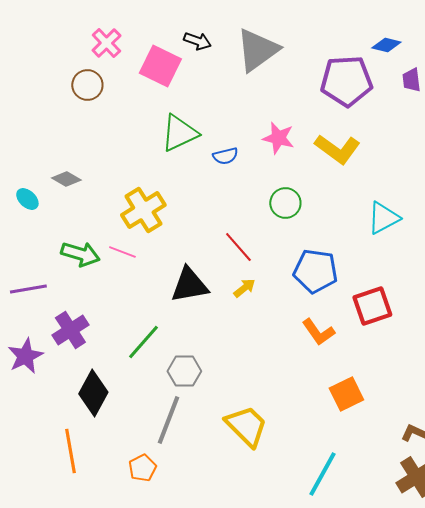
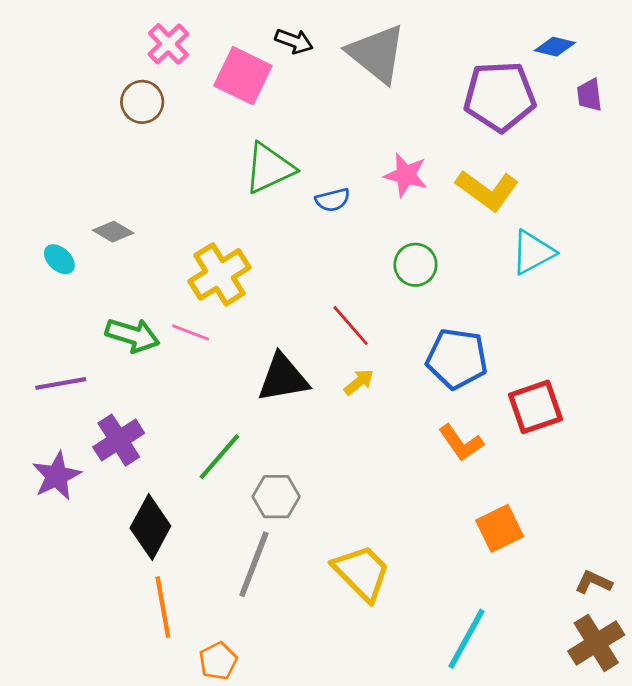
gray triangle: (257, 50) -> (377, 54), turned -45
cyan triangle: (383, 218) -> (533, 252), moved
orange line: (70, 451) -> (163, 607), moved
orange pentagon: (142, 468) -> (218, 661), moved

